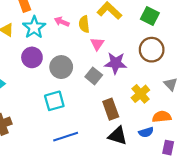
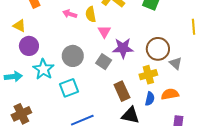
cyan star: (34, 27) -> (43, 69), moved
brown circle: (152, 50) -> (158, 49), moved
purple circle: (32, 57) -> (29, 46), moved
yellow cross: (140, 94) -> (148, 75), turned 30
blue semicircle: (146, 132) -> (150, 99), moved, turned -56

